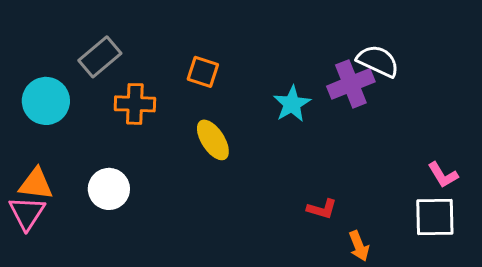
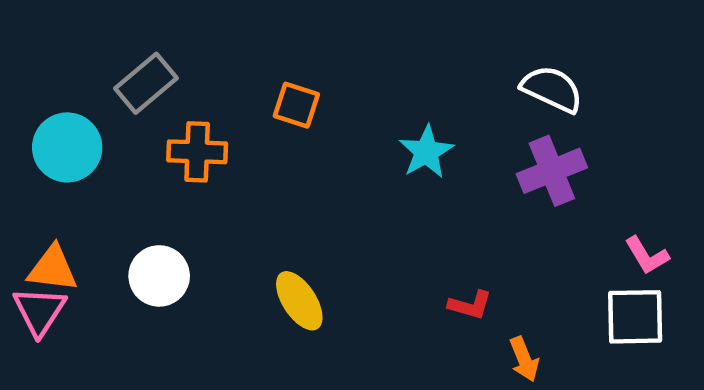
purple cross: (351, 84) -> (552, 171), moved
yellow ellipse: (213, 140) -> (299, 301), moved

